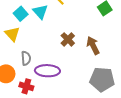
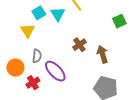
purple ellipse: (47, 71) -> (55, 71), turned 35
red cross: (26, 86) -> (33, 83), turned 32

